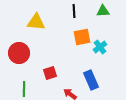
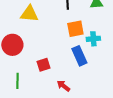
cyan cross: (100, 47) -> (93, 39), turned 32
blue rectangle: (91, 80) -> (79, 56), moved

